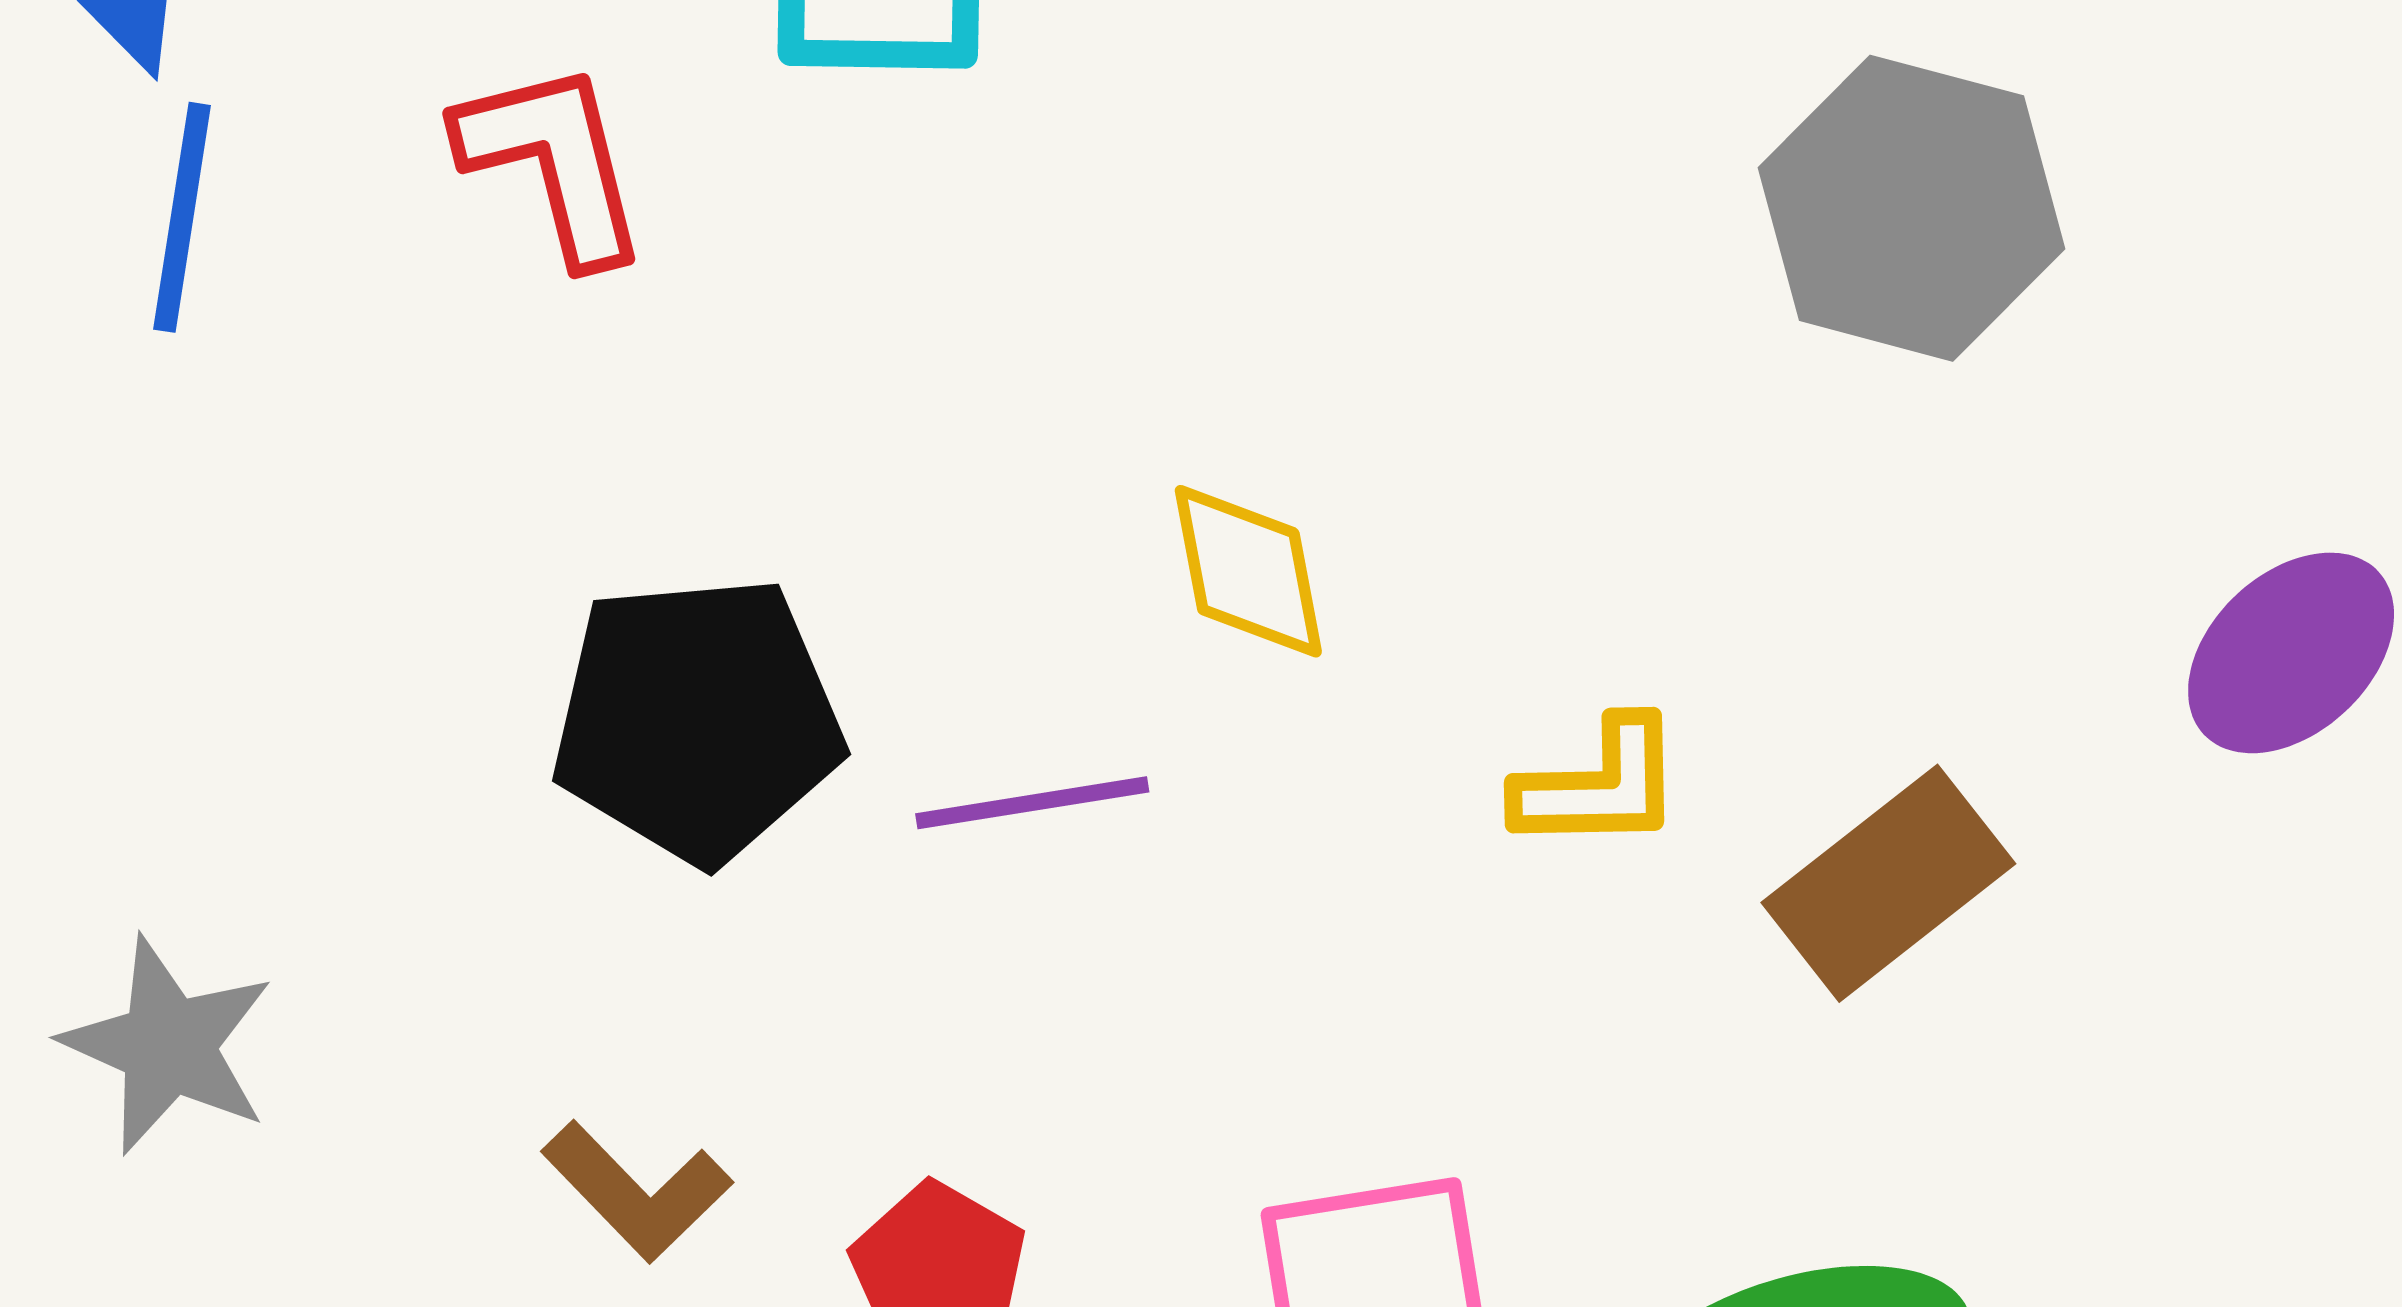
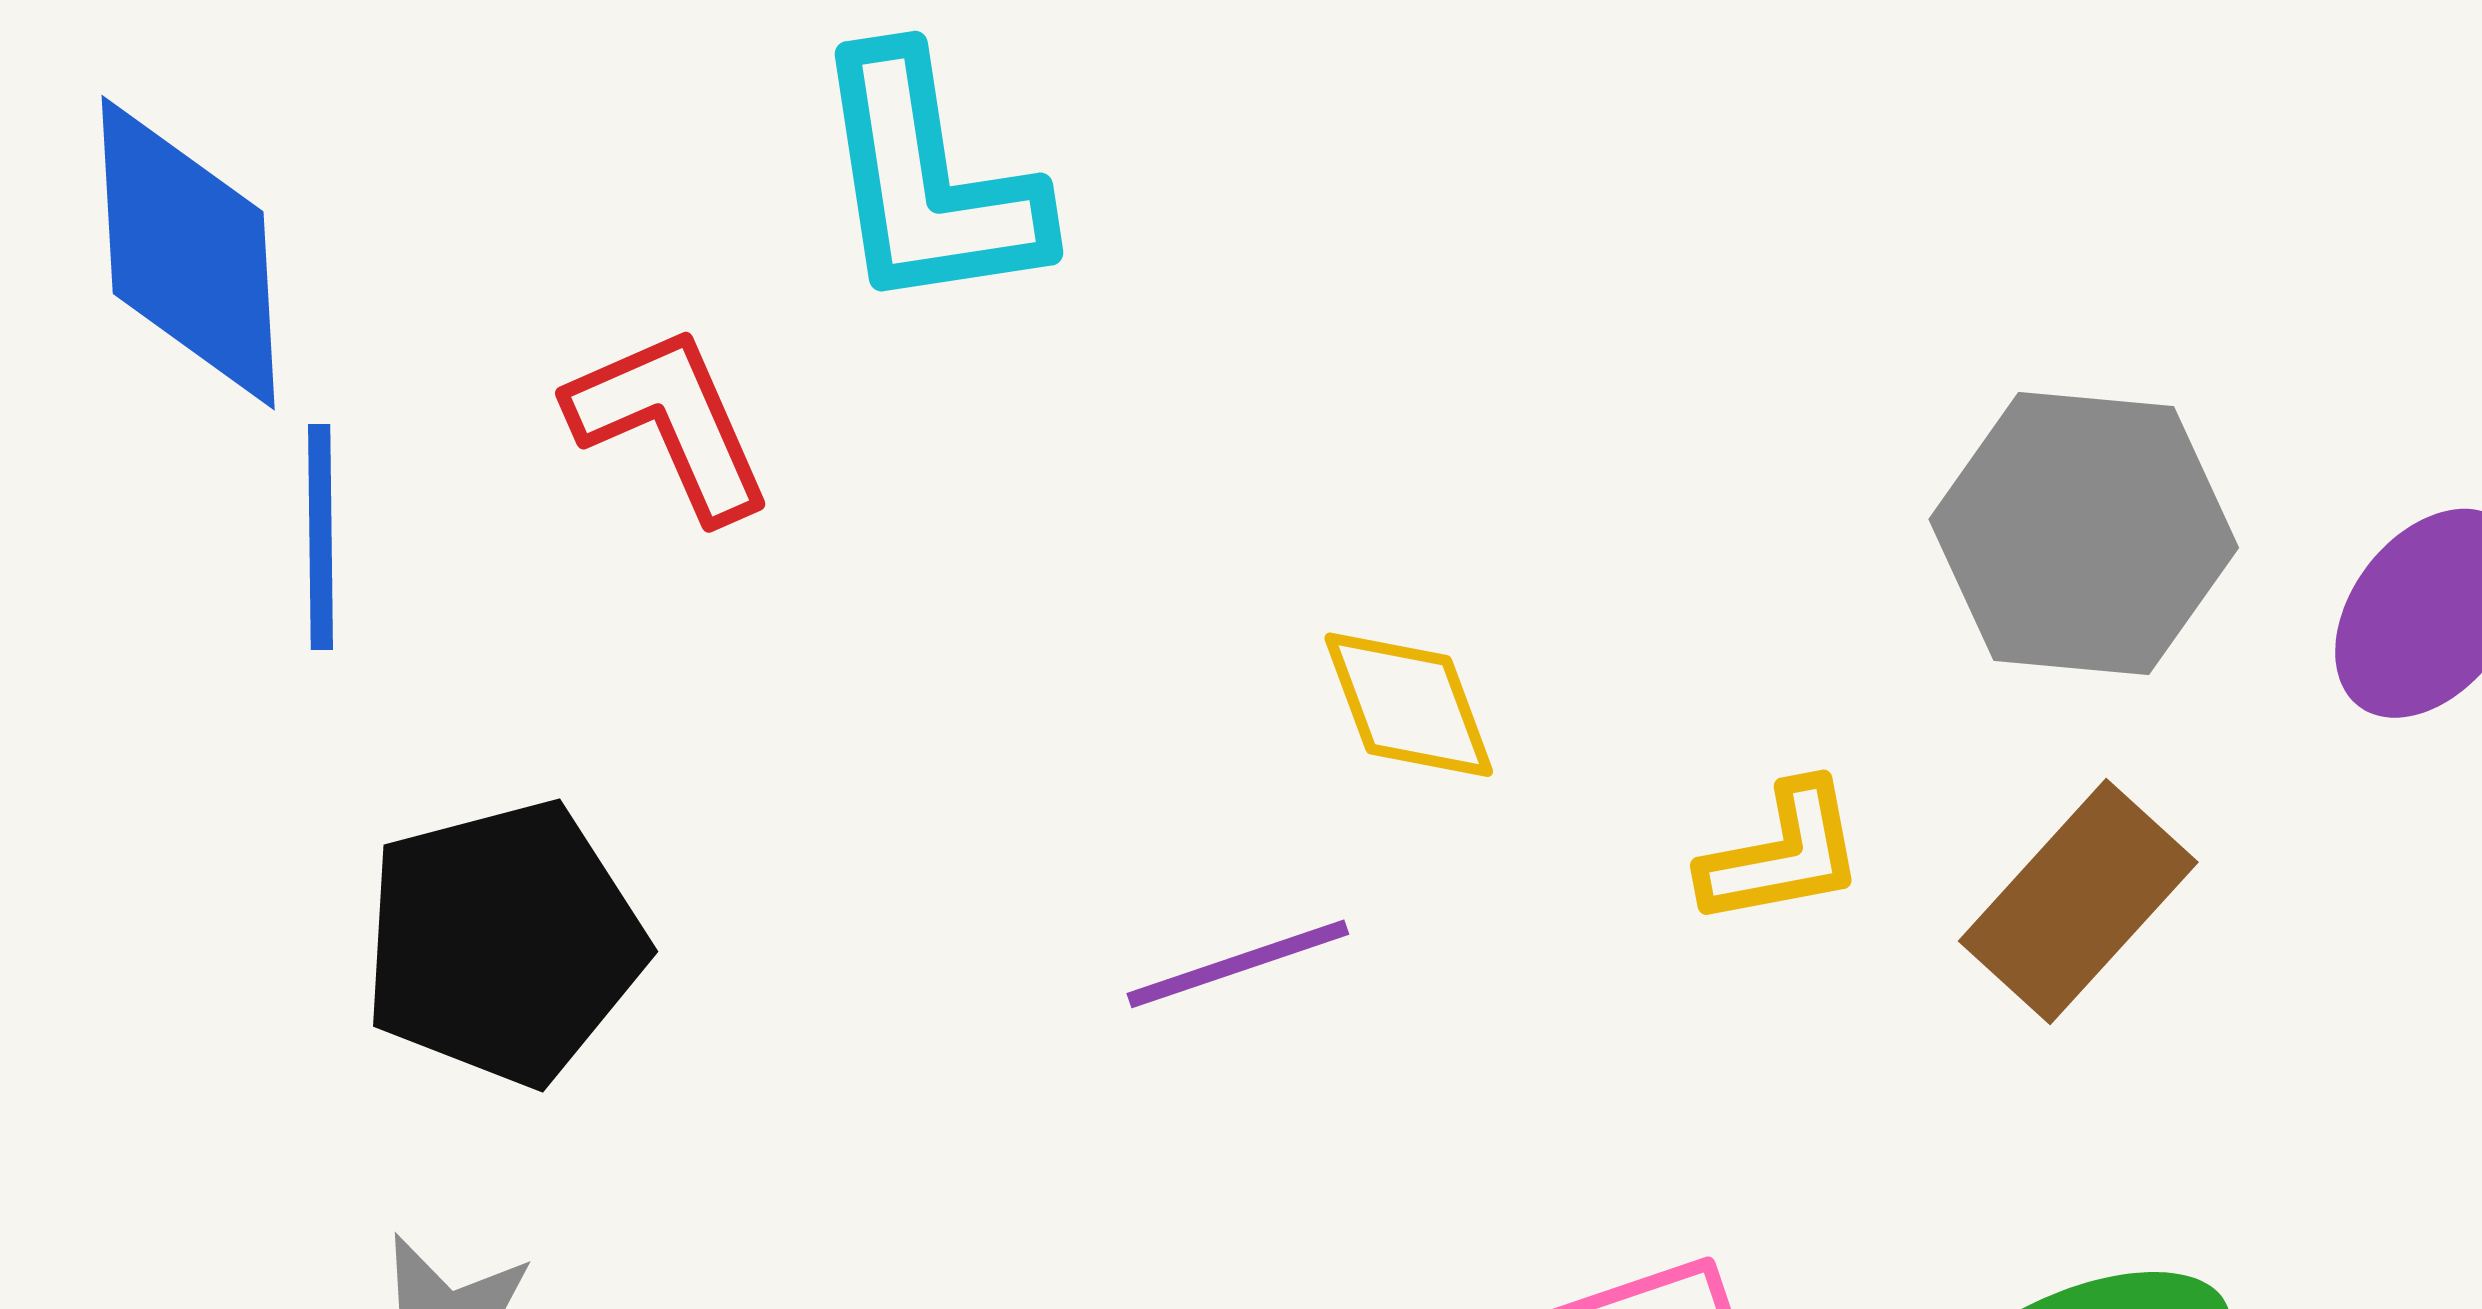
gray hexagon: (1911, 208) -> (2084, 533), moved
black pentagon: (697, 719) -> (504, 943), moved

